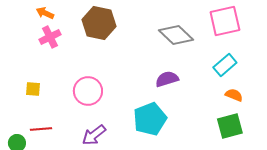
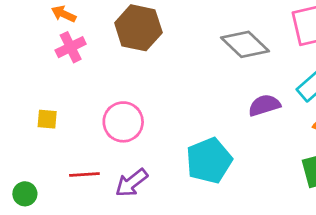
purple semicircle: (167, 79) -> (264, 105), moved
red line: (41, 129) -> (84, 174), moved

